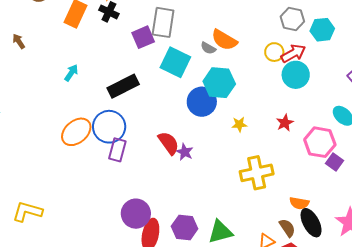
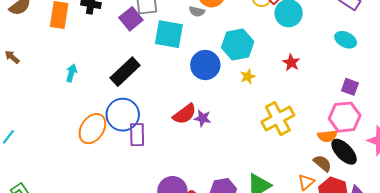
cyan hexagon: (219, 83) -> (238, 45), moved
pink hexagon: (320, 142) -> (345, 117), moved
red semicircle: (169, 143) -> (185, 114), turned 105

